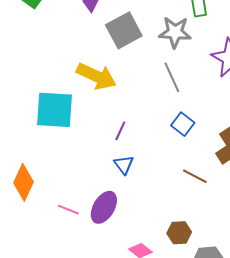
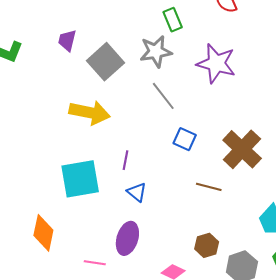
cyan square: (54, 110) -> (80, 179), moved
pink line: (68, 210) -> (95, 263), moved

